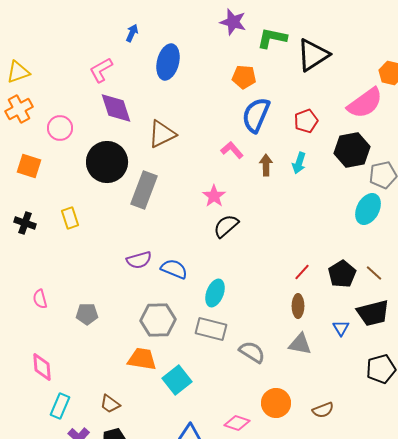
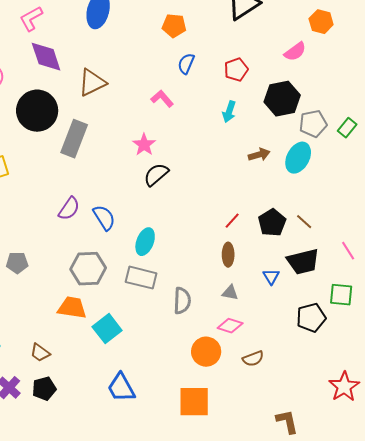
pink semicircle: (365, 103) -> (295, 52), size x0.6
blue semicircle: (256, 115) -> (186, 64), size x0.6
brown arrow: (266, 165) -> (259, 155), moved, turned 75
purple semicircle: (139, 260) -> (69, 209), turned -40
blue semicircle: (174, 269) -> (104, 218), turned 36
gray triangle: (300, 344) -> (230, 293), size x0.7
gray semicircle: (252, 352) -> (182, 301), turned 60
pink diamond: (237, 423) -> (230, 326), moved

